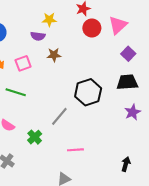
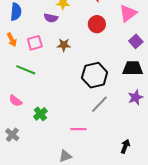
red circle: (92, 28) -> (97, 24), moved
brown star: (54, 55) -> (64, 45), moved
gray line: (59, 116) -> (99, 104), moved

